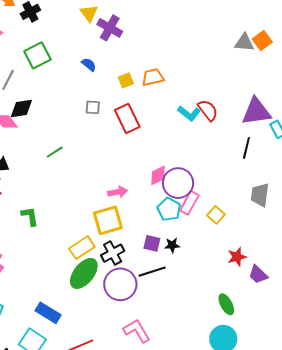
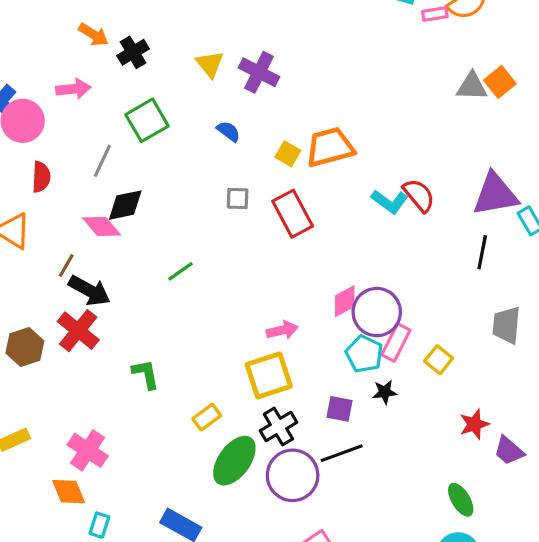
yellow triangle: (89, 13) -> (210, 64), moved
orange trapezoid: (153, 77) -> (330, 147), size x1.4
yellow square: (126, 80) -> (288, 154), turned -35
black star: (172, 245) -> (385, 392), moved
yellow rectangle: (82, 248) -> (207, 417), moved, size x0.7

